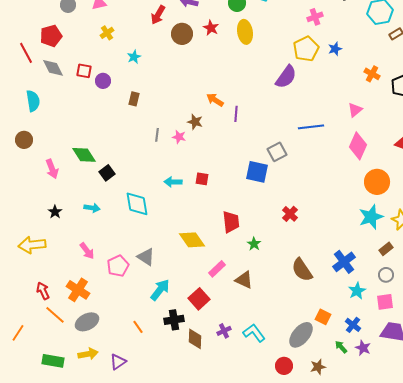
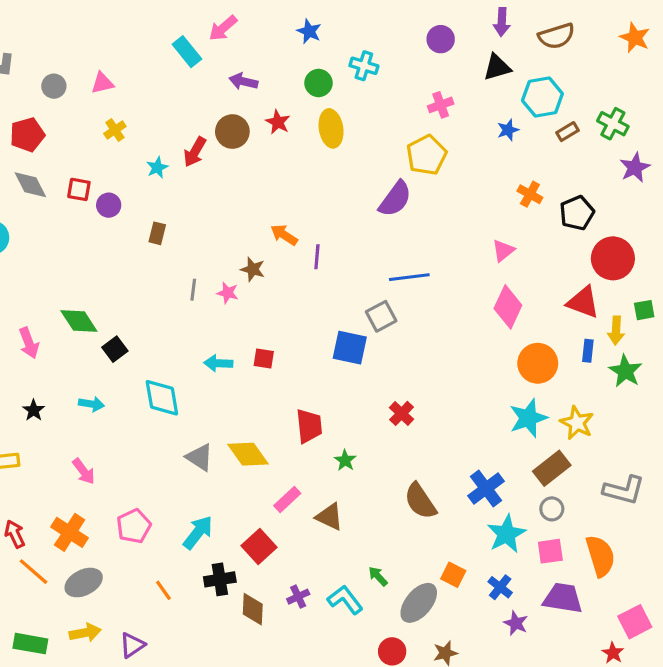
red arrow: (158, 15) -> (195, 152), moved
blue star: (335, 49) -> (508, 130), moved
blue line: (311, 127) -> (409, 277), moved
brown rectangle: (386, 249) -> (552, 468), size x1.6
gray triangle: (146, 257) -> (199, 457), moved
pink pentagon: (118, 266) -> (134, 526), moved
cyan star: (357, 291) -> (506, 534), size x1.4
green arrow: (341, 347) -> (378, 576), moved

